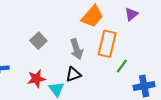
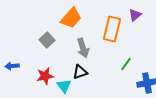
orange trapezoid: (92, 16) -> (71, 18), moved
orange rectangle: (107, 44) -> (112, 29), moved

